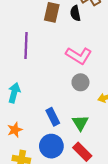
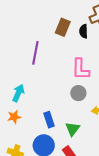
pink L-shape: (79, 56) -> (81, 69), turned 50
orange star: (15, 130) -> (14, 117), moved

